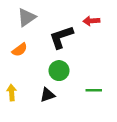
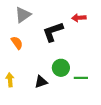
orange semicircle: (20, 50) -> (17, 43), turned -88
green circle: (59, 71) -> (61, 68), moved

